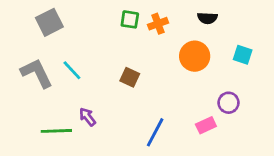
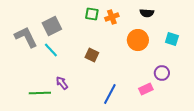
gray square: (49, 22) -> (52, 26), moved
gray L-shape: (37, 73) -> (26, 37), moved

